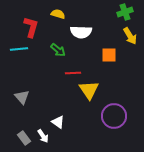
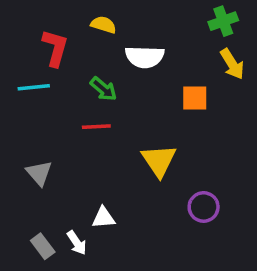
red line: (73, 73) -> (96, 127), moved
purple circle: (114, 116) -> (204, 207), size x0.7
white triangle: (58, 122) -> (103, 218), turned -40

